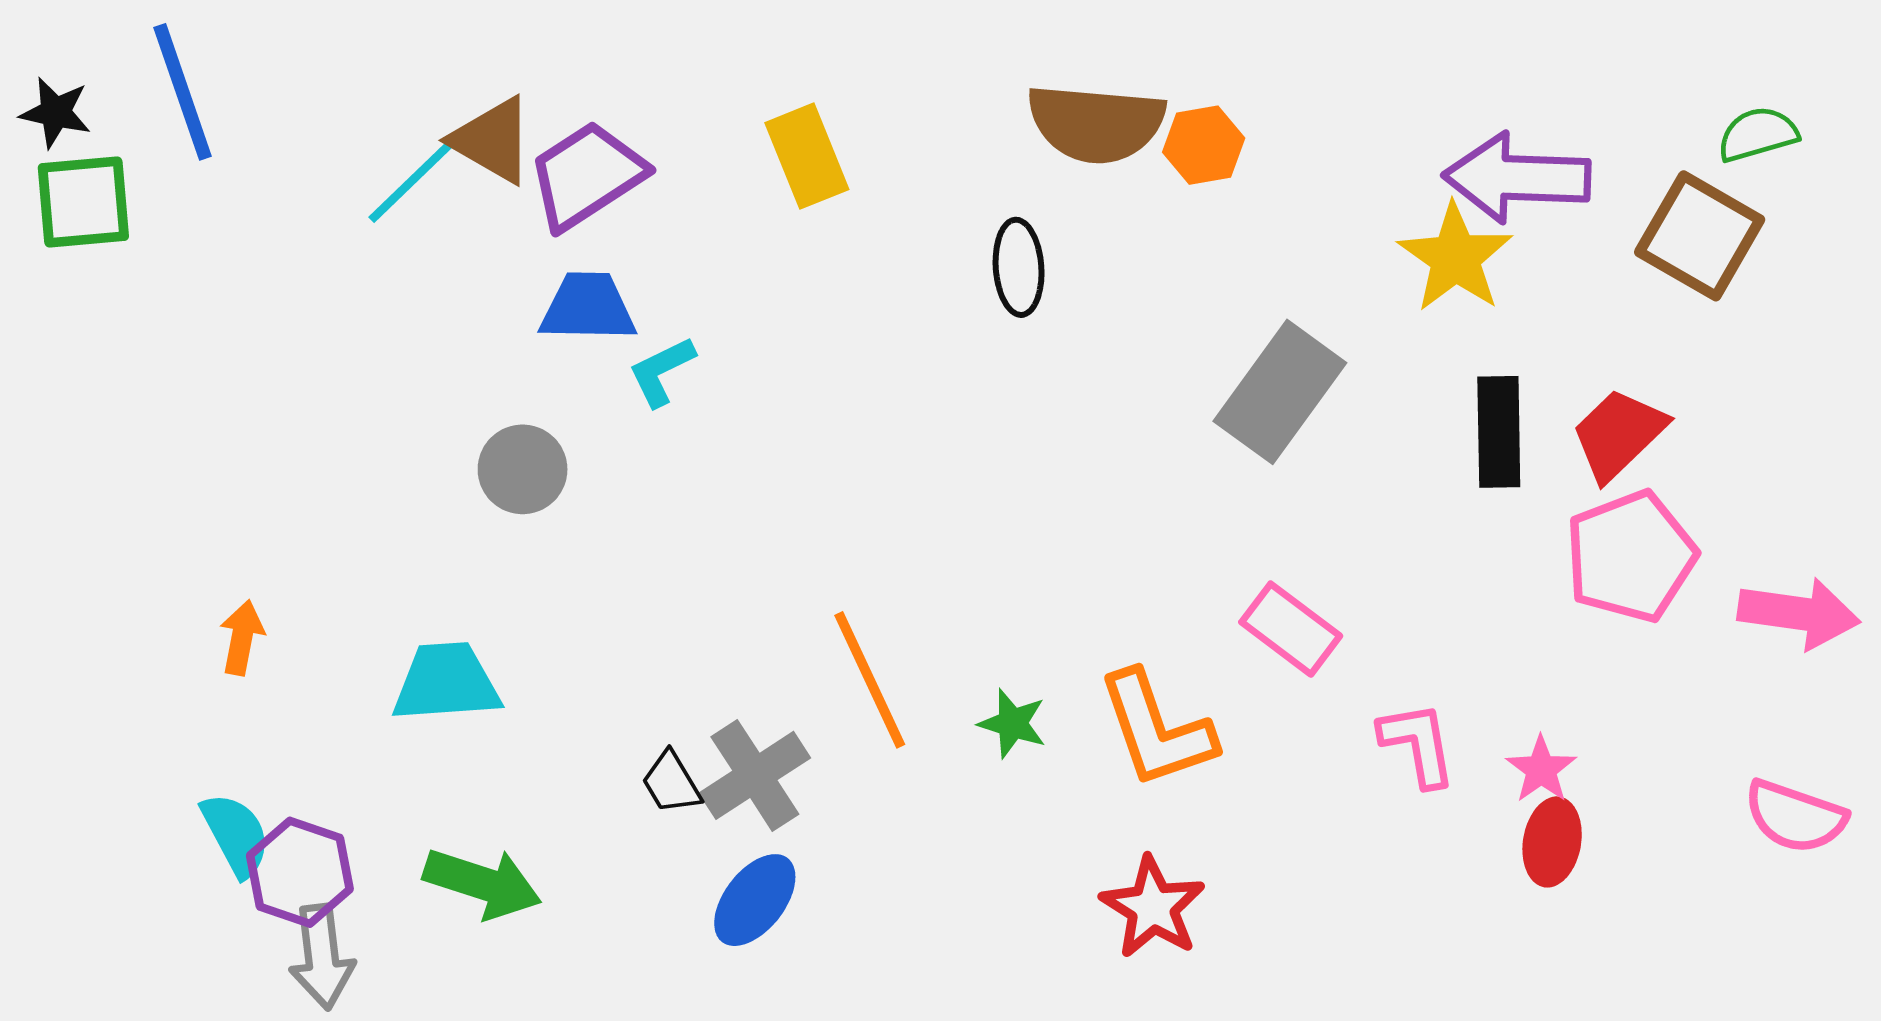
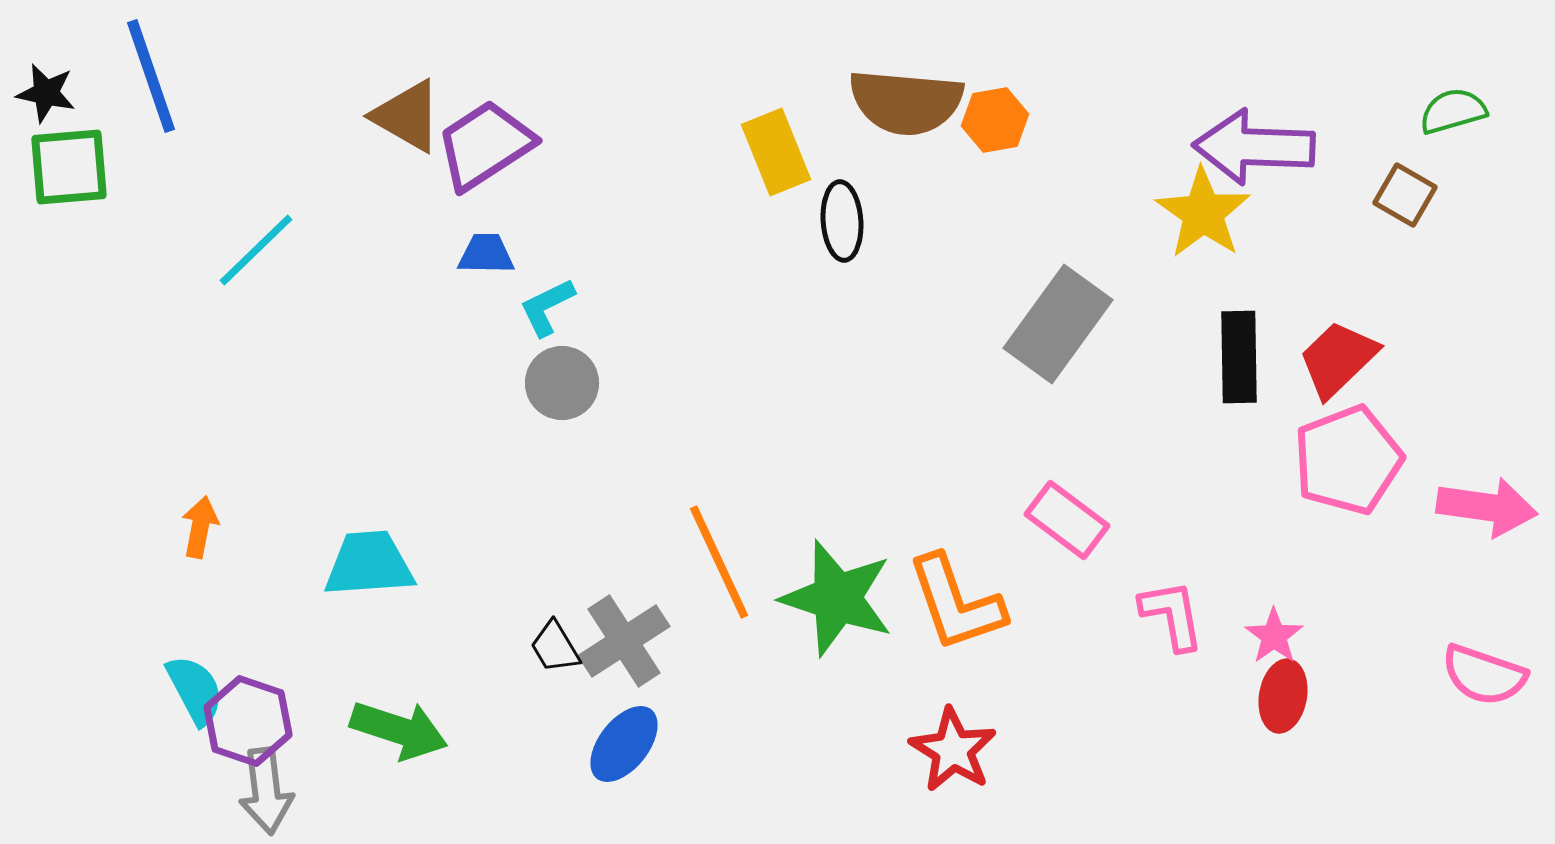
yellow rectangle: (807, 156) -> (776, 152), moved
cyan line: (412, 180) -> (256, 250), moved
brown square: (1700, 236) -> (1405, 195), size x0.6
blue trapezoid: (588, 307) -> (486, 254), size x0.7
gray circle: (523, 469) -> (562, 383), moved
green star: (1012, 723) -> (837, 598), size x2.0

